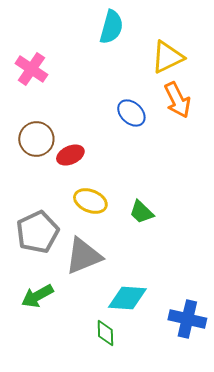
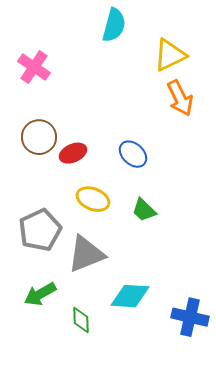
blue ellipse: (131, 113) -> (133, 154), moved
green diamond: (105, 333) -> (81, 320), moved

